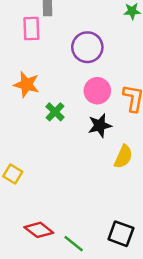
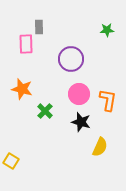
black star: (100, 126) -> (81, 122), turned 30

